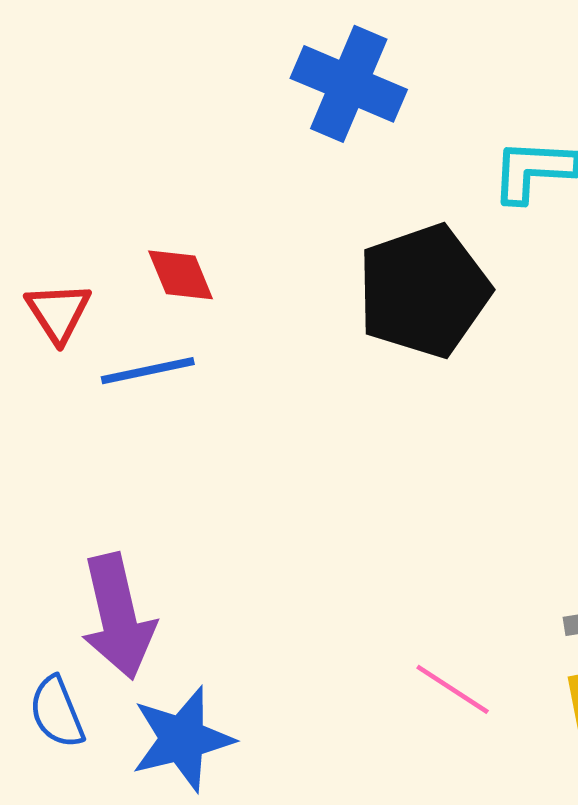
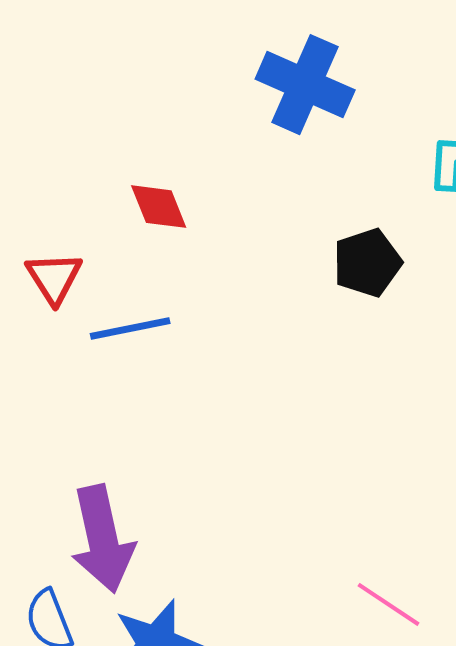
red diamond: (181, 275) -> (159, 207), moved
black pentagon: (424, 291) -> (367, 263), size x0.6

